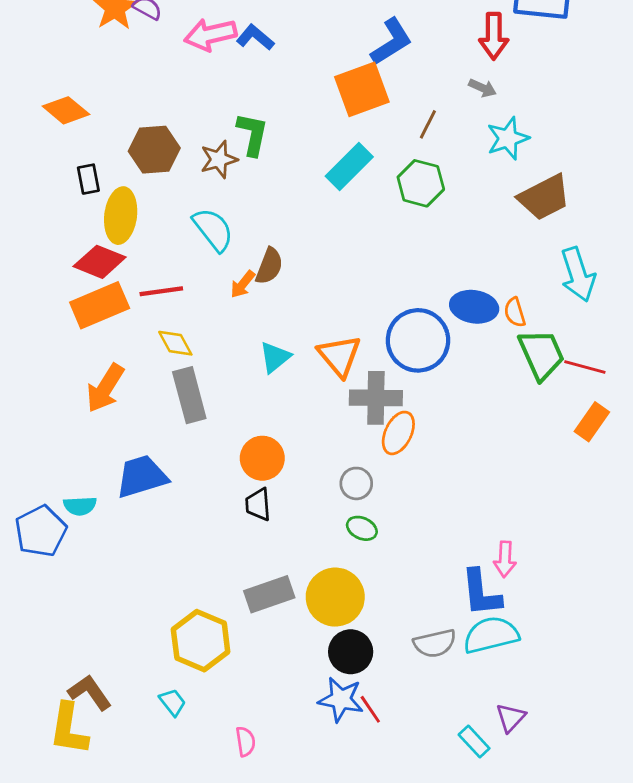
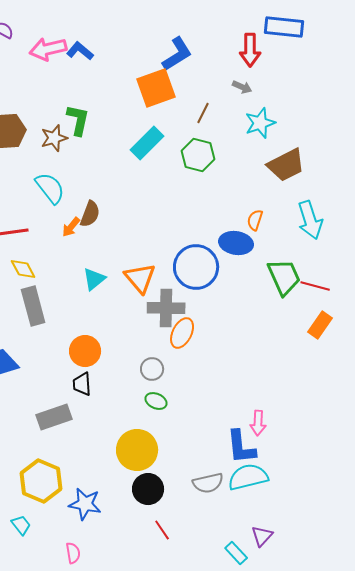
orange semicircle: (515, 312) -> (255, 220), moved, turned 35
gray rectangle: (269, 594) -> (54, 417), moved
blue star: (341, 699) -> (85, 504), moved

